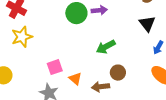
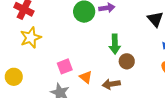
green arrow: (106, 47) -> (115, 44), turned -60
brown circle: (118, 73) -> (127, 61), moved

